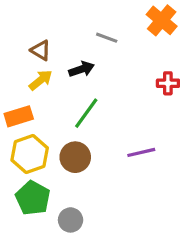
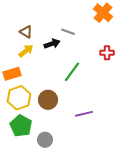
gray line: (107, 38) -> (68, 32), moved
green line: (86, 113) -> (72, 72), moved
purple line: (141, 152) -> (84, 114), moved

